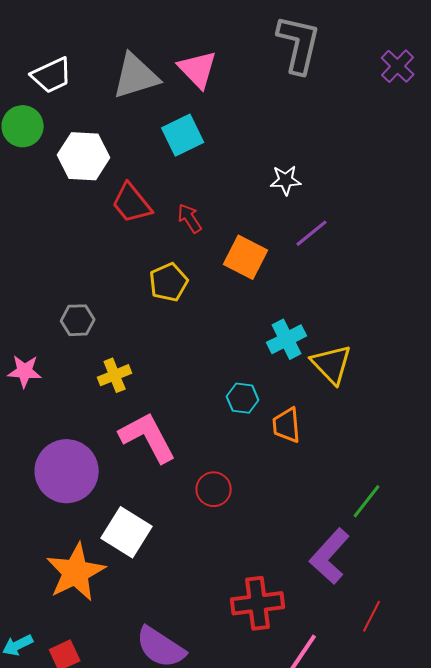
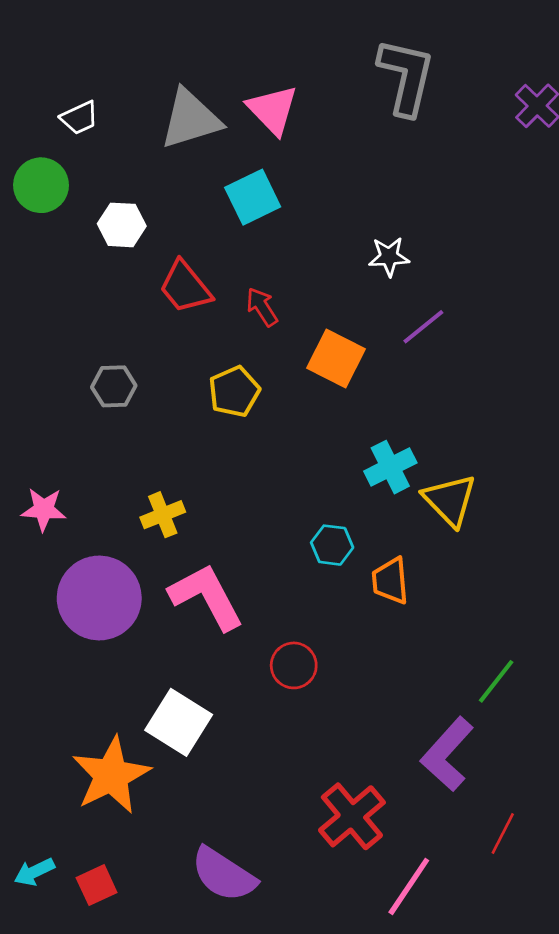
white trapezoid: (52, 75) -> (79, 118), size x0.7
white hexagon: (84, 156) -> (122, 225), size x0.7
gray hexagon: (78, 320) -> (114, 386), moved
purple circle: (67, 471) -> (99, 598), moved
red cross: (258, 603) -> (352, 816), turned -33

